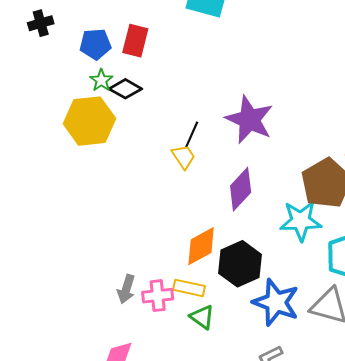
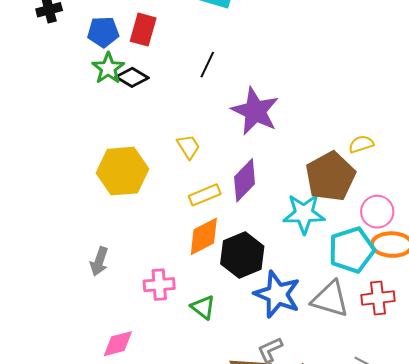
green star: (101, 80) -> (108, 68), size x1.4
yellow hexagon: (89, 121) -> (122, 171), moved
black line: (192, 135) -> (207, 65), moved
yellow rectangle: (189, 288) -> (205, 195), moved, turned -36
gray arrow: (126, 289) -> (99, 261), moved

